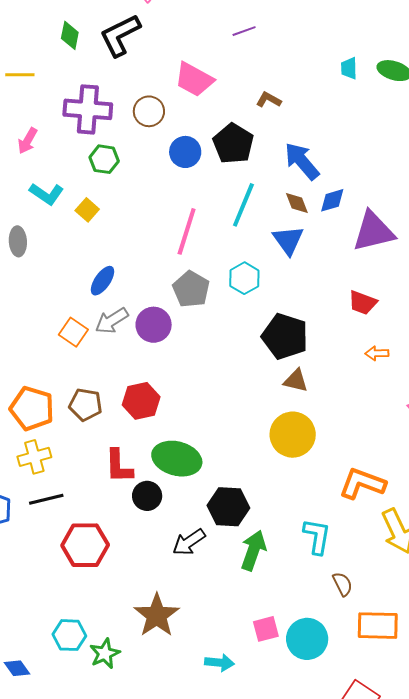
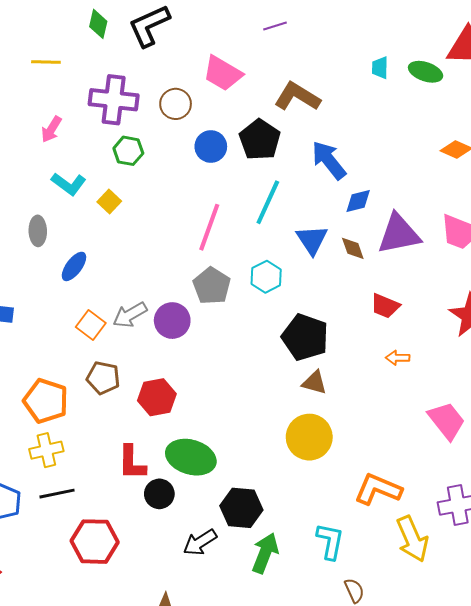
brown L-shape: (269, 100) -> (297, 97), size x1.8
brown diamond: (297, 203) -> (353, 248), moved
blue ellipse: (103, 281) -> (74, 266), moved
brown pentagon: (86, 405) -> (103, 378), moved

